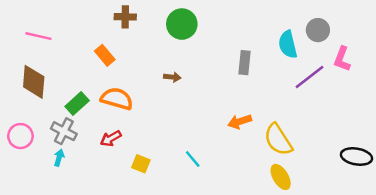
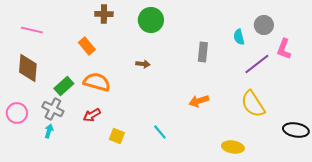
cyan semicircle: (288, 45) -> (239, 37), size x0.7
yellow semicircle: (278, 140) -> (253, 104), moved
yellow ellipse: (281, 177) -> (233, 147), turned -50

